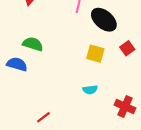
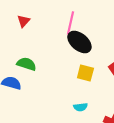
black ellipse: (104, 20) -> (79, 42), moved

